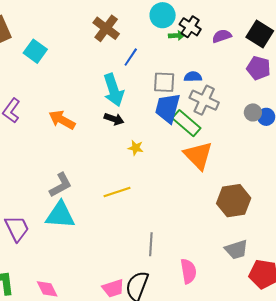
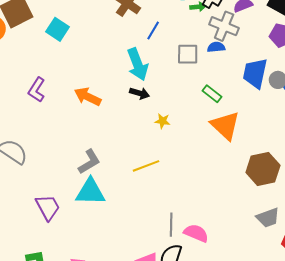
gray cross: (204, 100) -> (224, 26), moved
blue trapezoid: (168, 108) -> (255, 73), moved
green rectangle: (186, 123) -> (212, 94), size x0.7
gray line: (151, 244) -> (171, 225), moved
pink semicircle: (188, 271) -> (196, 233), moved, turned -55

